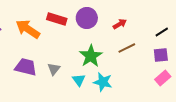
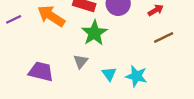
green star: (91, 56) -> (94, 33), moved
purple trapezoid: (26, 67) -> (41, 72), moved

